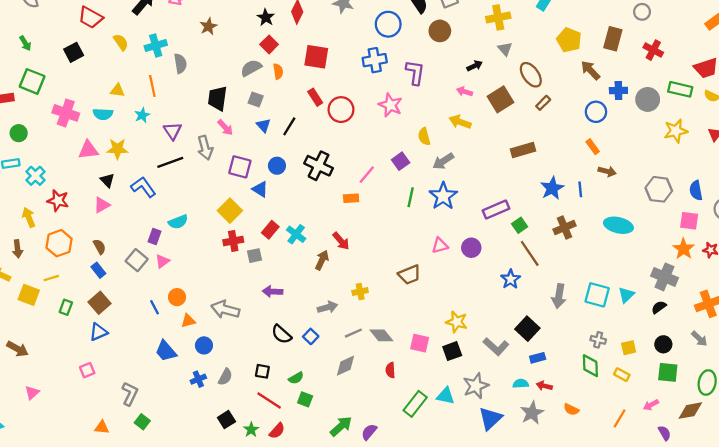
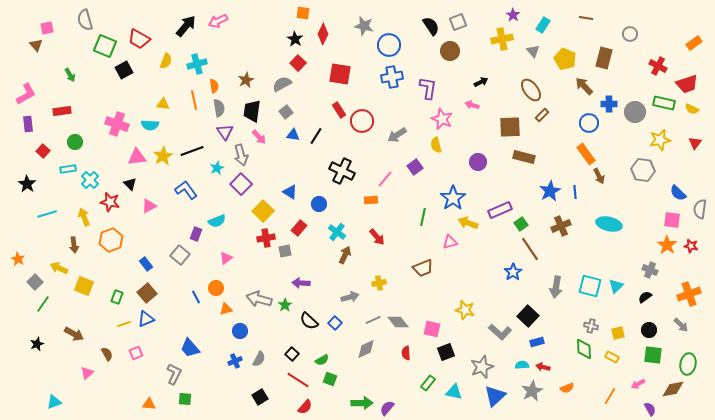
blue circle: (388, 24) -> (389, 45), moved
brown star: (208, 26) -> (246, 80), moved
yellow semicircle: (121, 42) -> (166, 61), turned 56
green arrow: (25, 43) -> (70, 75), moved
gray triangle: (505, 49) -> (533, 51), moved
red cross: (653, 50) -> (658, 66), moved
gray semicircle: (180, 64) -> (219, 108), moved
orange semicircle: (278, 71) -> (214, 86), moved
green square: (32, 81) -> (105, 46), moved
gray square: (256, 99) -> (286, 112), turned 32
brown square: (500, 99) -> (510, 127), moved, turned 30
pink star: (390, 105) -> (442, 119), moved
cyan star: (142, 115) -> (217, 168), moved
yellow arrow: (460, 122) -> (468, 223), moved
blue triangle: (263, 125) -> (293, 135), turned -40
purple triangle: (173, 131) -> (225, 132), moved
orange rectangle: (593, 147) -> (586, 154), size x1.5
yellow star: (117, 149) -> (163, 156), turned -30
brown rectangle: (523, 150) -> (524, 157), turned 30
gray arrow: (443, 161) -> (397, 135), moved
black line: (170, 162) -> (192, 151), moved
blue circle: (277, 166) -> (319, 204), moved
purple square: (240, 167) -> (241, 184), moved, turned 30
brown arrow: (607, 171) -> (599, 176), turned 49
black triangle: (107, 180) -> (130, 184), moved
gray hexagon: (659, 189) -> (643, 170), moved
blue semicircle: (696, 190) -> (678, 193), turned -36
green line: (411, 197) -> (423, 217), moved
cyan cross: (296, 234) -> (337, 232), moved
red arrow: (341, 241) -> (377, 237), moved
brown semicircle: (100, 247) -> (107, 354), moved
purple circle: (471, 248) -> (478, 162), moved
pink triangle: (162, 261) -> (226, 258), moved
gray cross: (664, 277) -> (650, 270), size x0.7
yellow line: (51, 278) -> (124, 324), moved
blue trapezoid: (166, 351) -> (190, 348), moved
black square: (452, 351) -> (446, 352), moved
black square: (262, 371) -> (292, 354), turned 32
cyan triangle: (445, 396) -> (454, 392), moved
green rectangle: (415, 404) -> (428, 383), size x0.7
orange semicircle: (571, 409) -> (567, 388), turned -48
green square: (142, 422) -> (185, 399), turned -32
green arrow: (341, 426) -> (362, 403), turned 40
green star: (251, 430) -> (285, 305), moved

